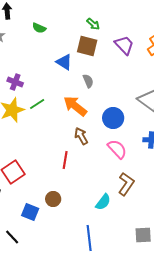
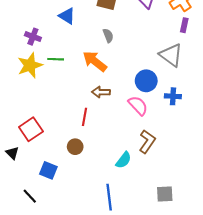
blue triangle: (64, 62) -> (67, 16), moved
green line: (37, 104) -> (56, 59), turned 35
blue circle: (113, 118) -> (146, 81), moved
brown arrow: (81, 136) -> (101, 92), turned -60
brown circle: (53, 199) -> (75, 147), moved

